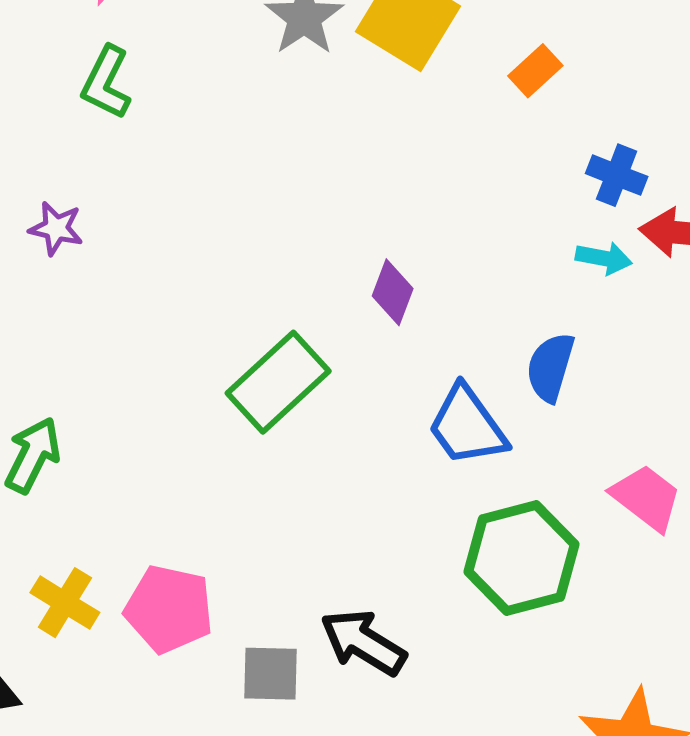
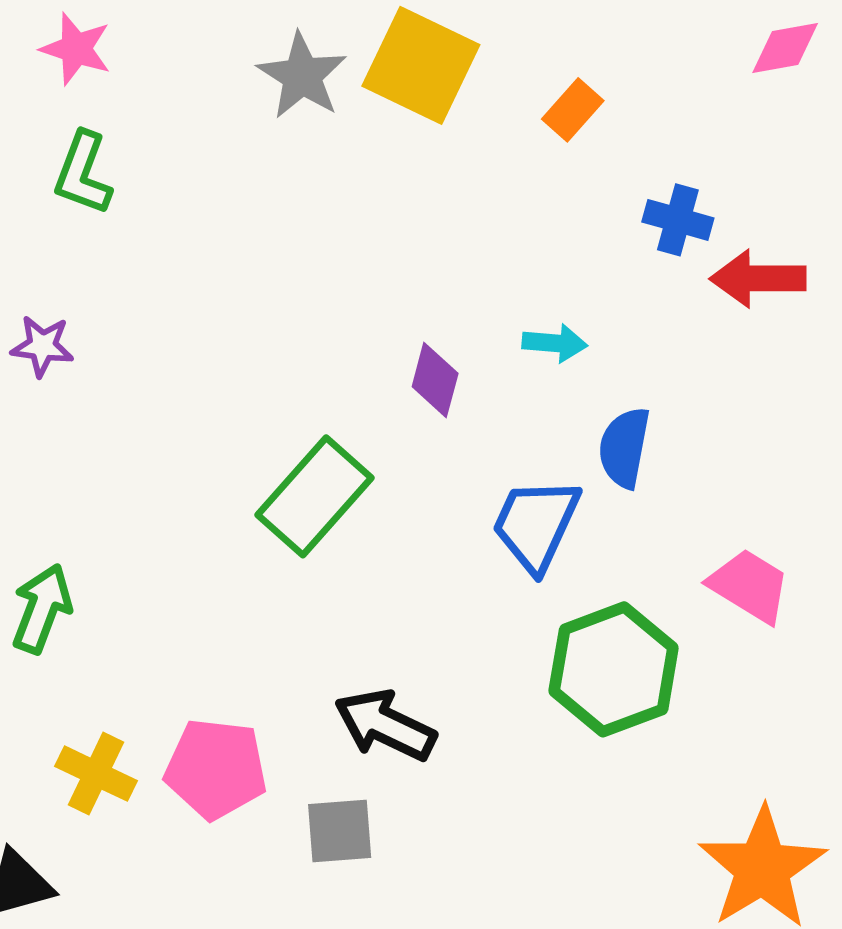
cyan arrow: (604, 258) -> (555, 343), moved
blue trapezoid: (467, 426) -> (536, 524), turned 66
black arrow: (363, 642) -> (385, 725), moved

